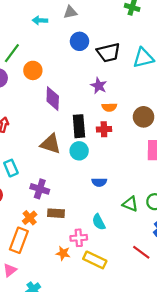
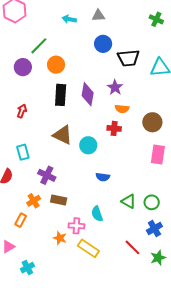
purple diamond: (53, 99) -> (88, 94), moved
black rectangle: (79, 126) -> (61, 95), moved
orange rectangle: (19, 240) -> (21, 220), size x0.6

